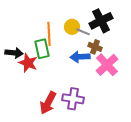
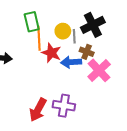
gray line: (83, 32) -> (74, 36), turned 64
green rectangle: (42, 49) -> (32, 22), moved
red star: (28, 63) -> (51, 53), moved

